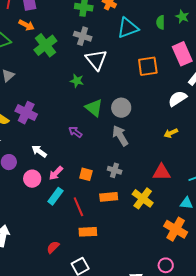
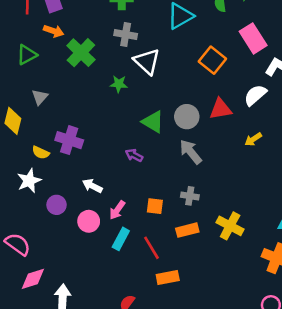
orange square: (148, 66) -> (212, 60), turned -35
green star: (77, 81) -> (119, 84), moved
red triangle: (162, 172) -> (221, 109), moved

